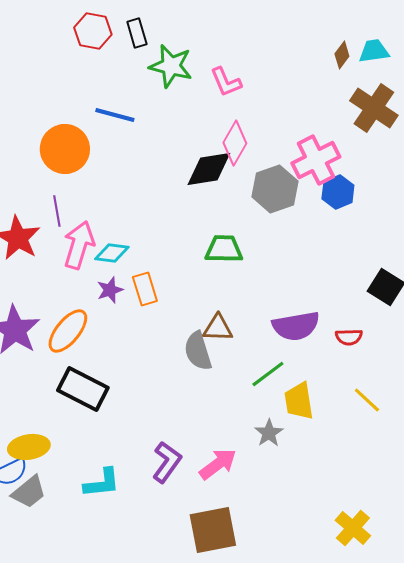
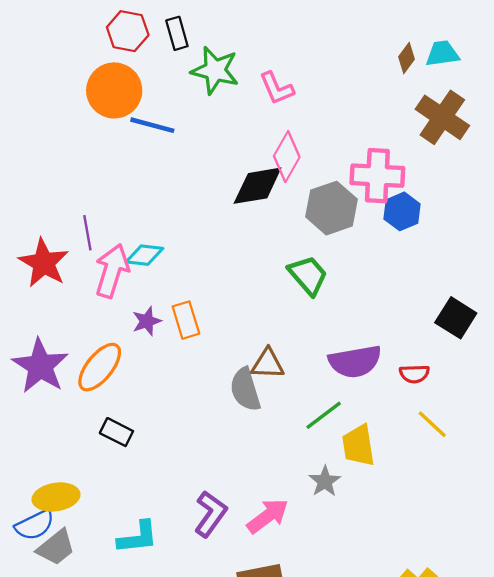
orange circle: (65, 149) -> (114, 90), moved
pink cross: (316, 160) -> (377, 176), turned 30
green trapezoid: (224, 249) -> (308, 275), moved, turned 48
cyan diamond: (112, 253) -> (144, 255), moved
black rectangle: (83, 389) -> (116, 432), size x0.6
yellow line: (367, 400) -> (432, 424), moved

